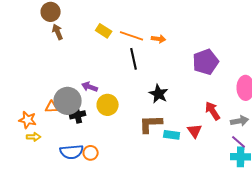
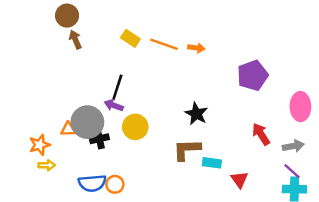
black line: (134, 59) -> (117, 87), moved, turned 30
orange star: (28, 120) -> (39, 145), turned -30
red triangle: (195, 131) -> (239, 180), moved

